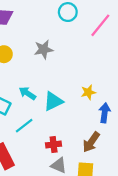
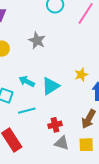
gray star: (44, 49) -> (37, 41), turned -30
cyan line: (24, 126) -> (27, 111), turned 30

